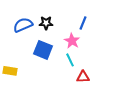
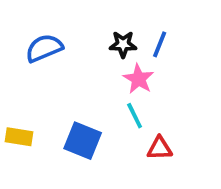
black star: (46, 23) -> (123, 44), moved
blue square: (43, 50) -> (83, 141), moved

